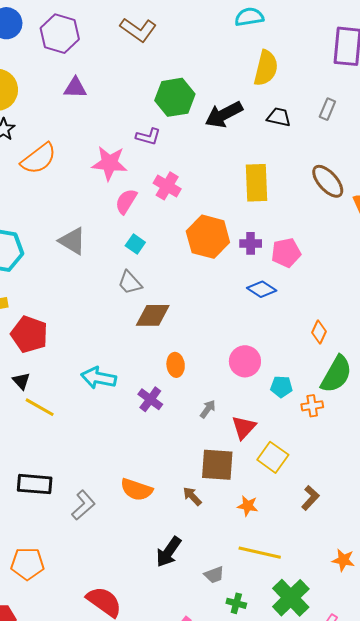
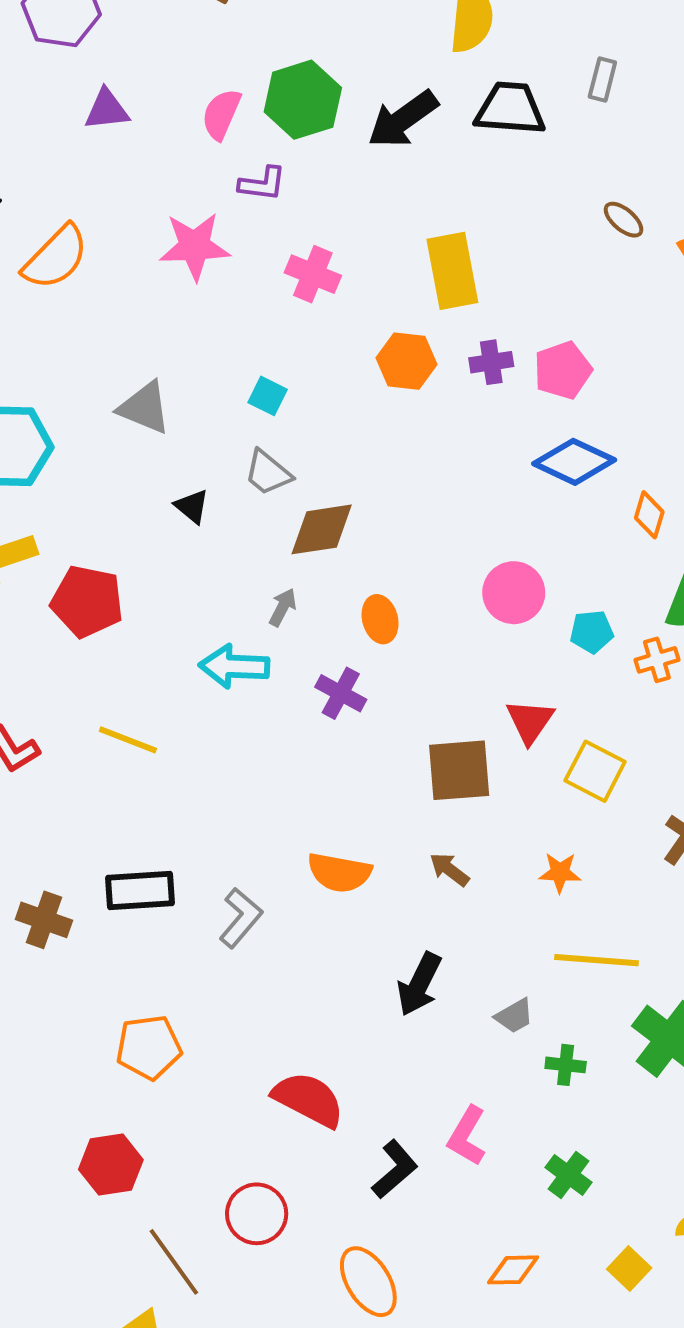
black trapezoid: (279, 117) -> (510, 109), size x1.5
brown ellipse: (328, 181) -> (624, 220), size x0.6
yellow rectangle: (257, 183) -> (452, 271), moved
pink semicircle: (126, 201) -> (221, 114), moved
orange hexagon: (208, 237) -> (407, 361), size x0.7
blue diamond: (262, 289) -> (574, 462), moved, size x1.4
black triangle: (21, 381) -> (192, 506), moved
gray arrow: (208, 409) -> (283, 607), moved
brown square: (217, 465) -> (459, 770), moved

